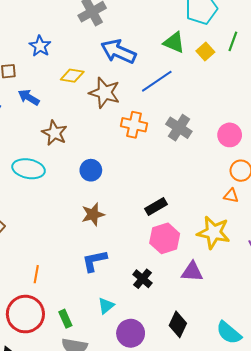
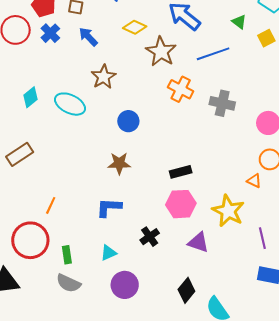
green triangle: (174, 42) -> (239, 22), size x0.7
gray cross: (179, 128) -> (222, 103), turned -35
black diamond: (178, 324) -> (186, 290), moved

